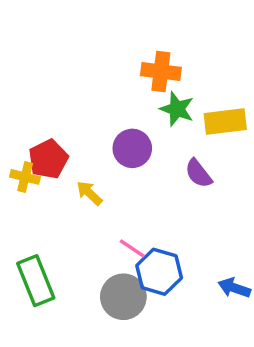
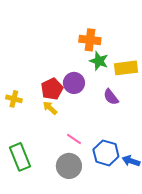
red pentagon: (48, 159) -> (52, 89), moved
blue hexagon: (159, 272) -> (106, 153), moved

